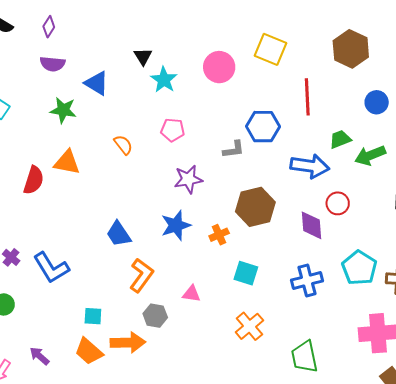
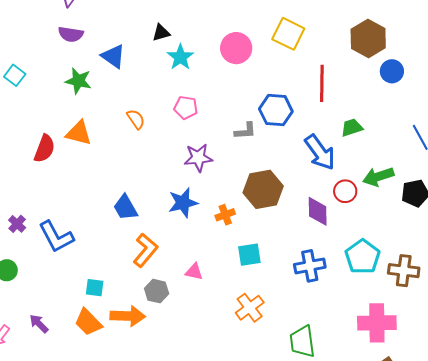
black triangle: (143, 56) -> (161, 33), turned 42
blue circle: (377, 102) -> (392, 71), moved
green arrow: (370, 155) -> (378, 177), moved
blue arrow: (310, 166) -> (320, 152), turned 42
cyan square: (246, 273) -> (249, 255), turned -30

